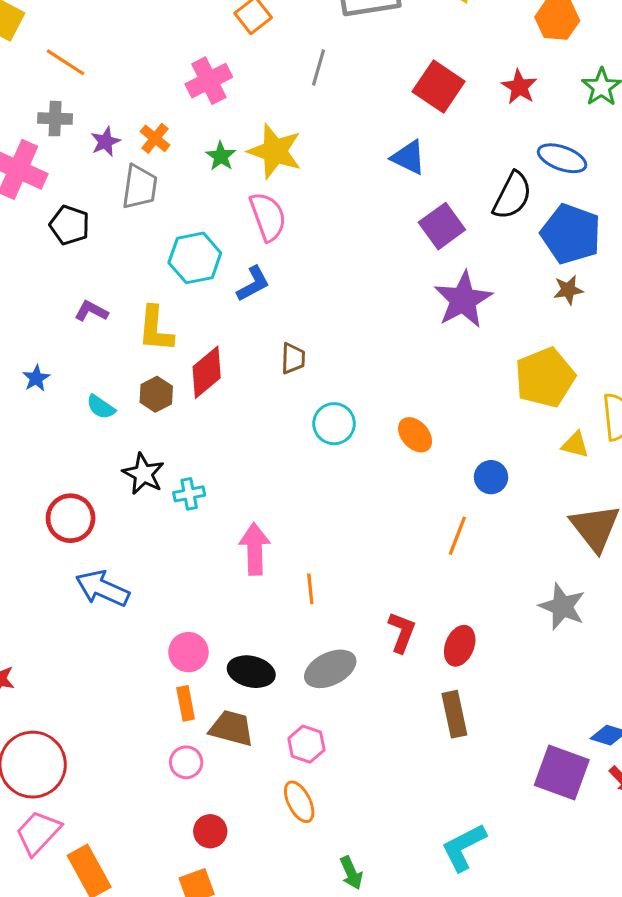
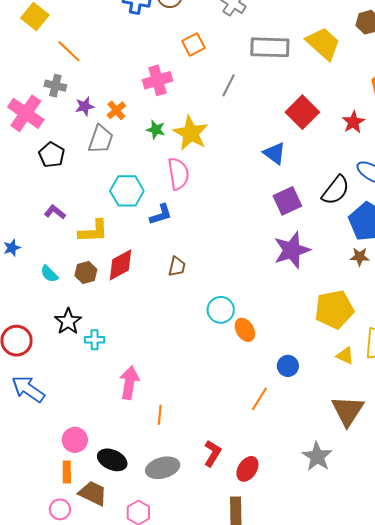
green star: (221, 156) -> (156, 130), turned -30
yellow L-shape: (155, 329) -> (93, 231), turned -108
cyan circle: (334, 424) -> (221, 310), moved

